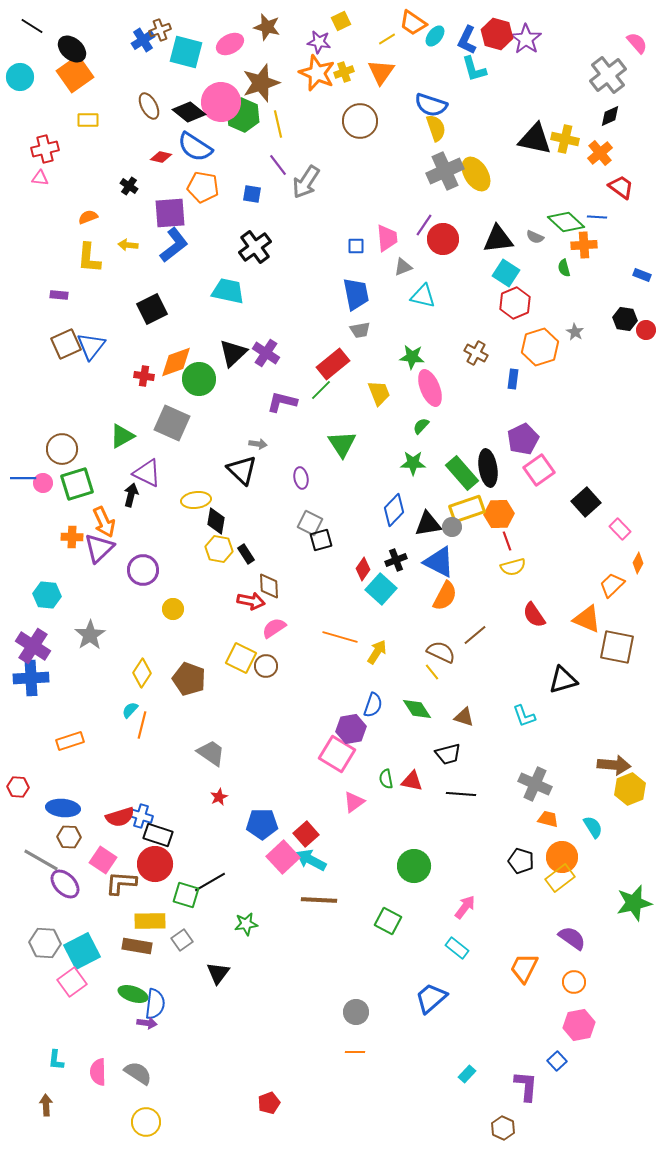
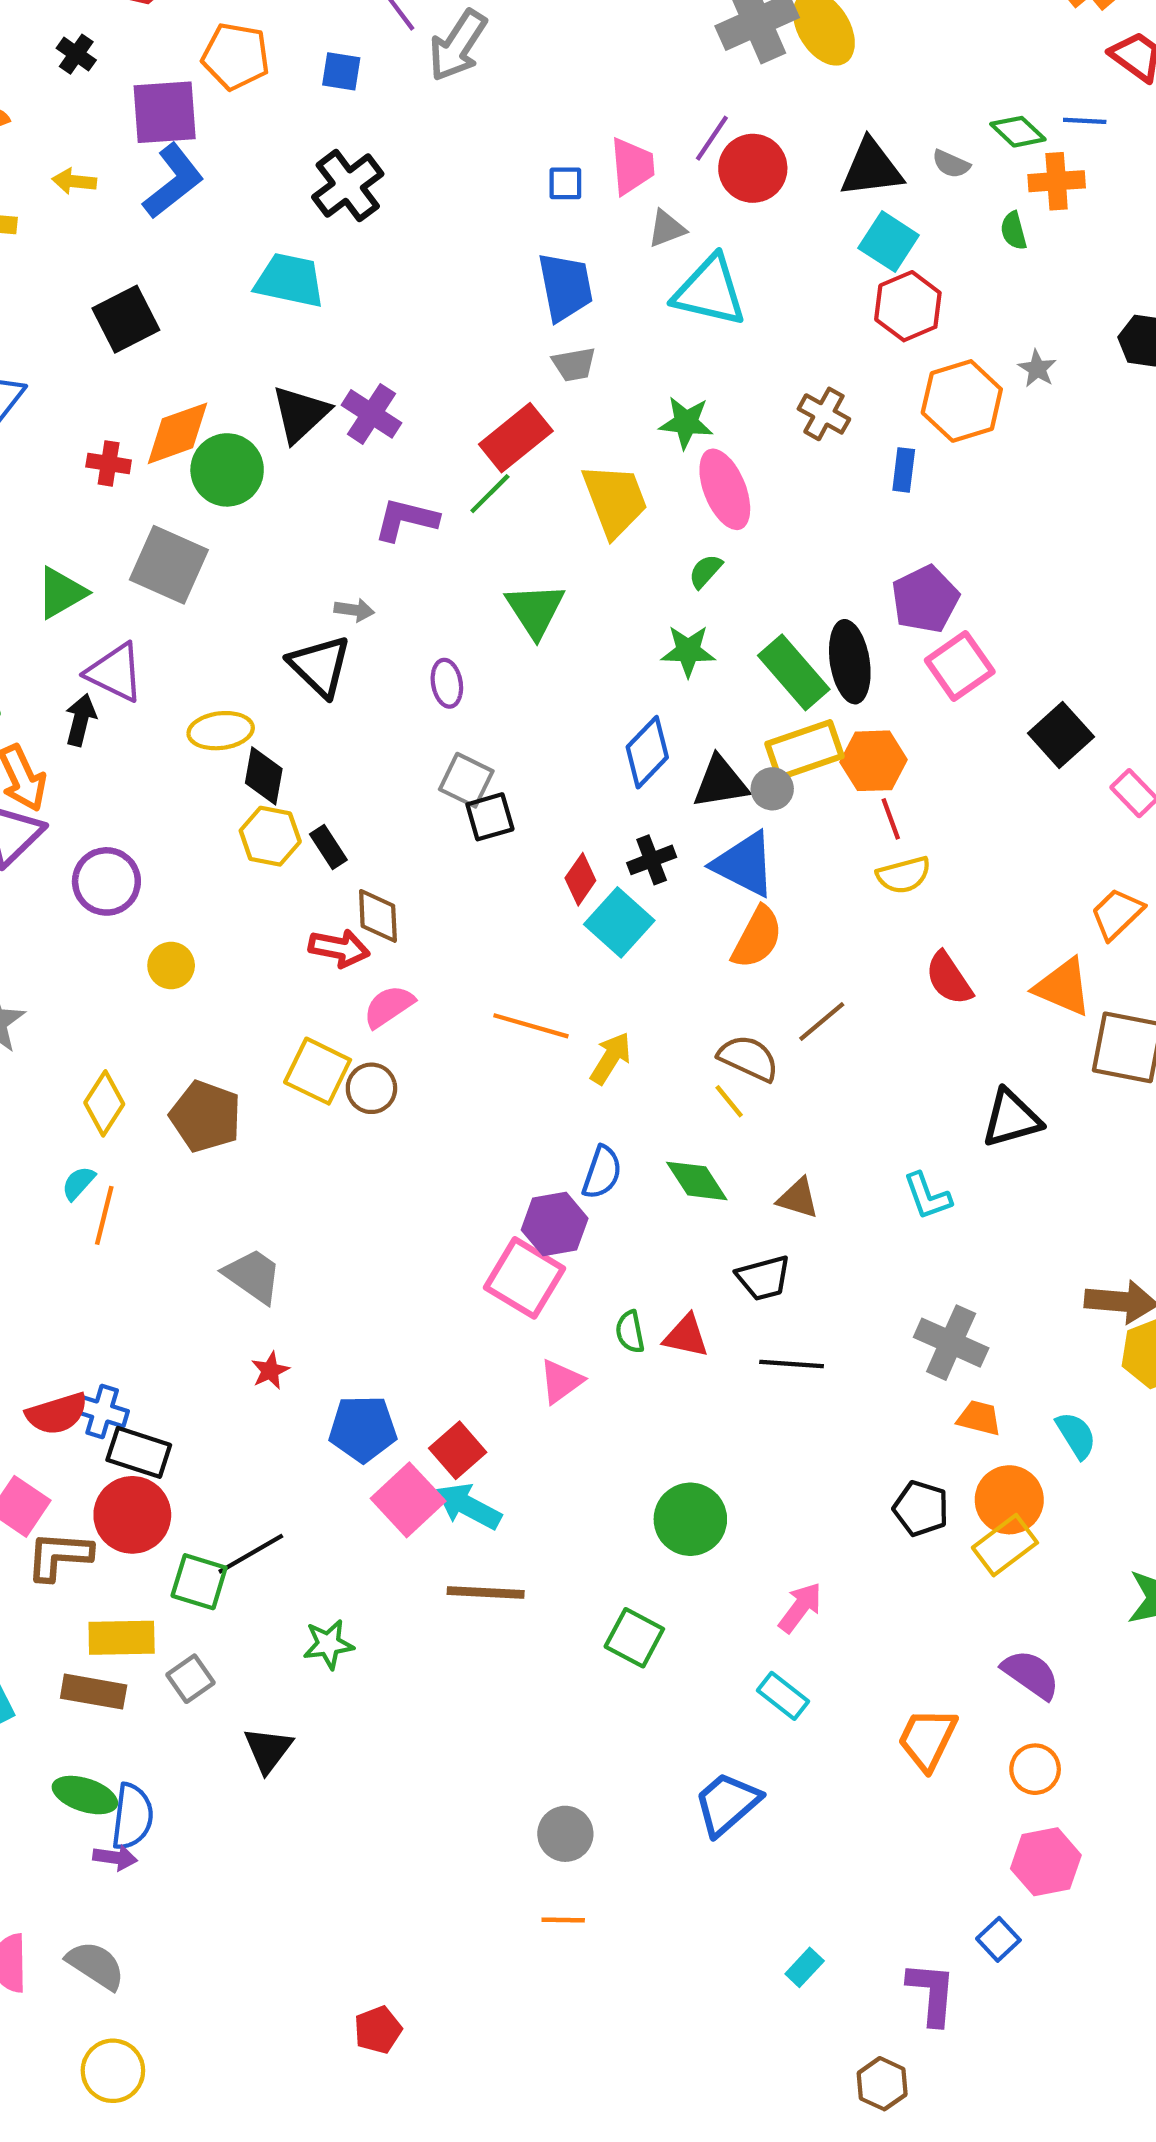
green diamond: (566, 222) -> (1018, 132), size x0.7
cyan triangle: (423, 296) -> (710, 291), size x1.4
yellow trapezoid: (379, 393) -> (615, 500), size x1.4

